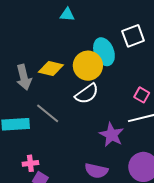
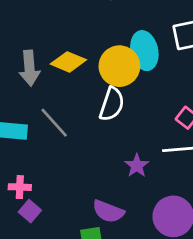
white semicircle: (87, 94) -> (112, 104), turned -45
purple star: (112, 135) -> (137, 166), size x0.7

